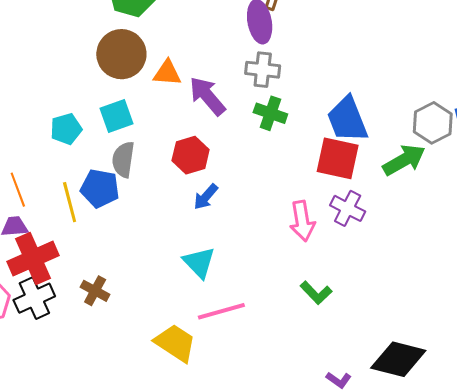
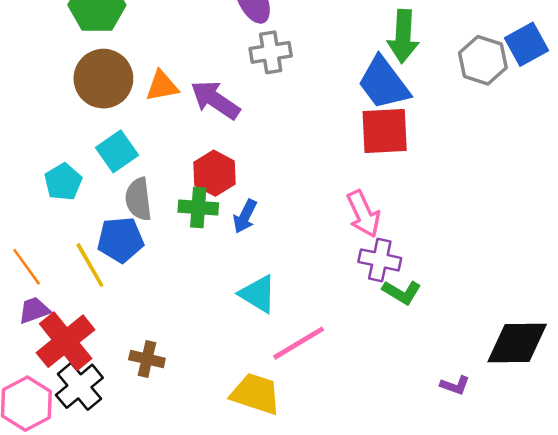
green cross: (270, 113) -> (198, 208), moved
green arrow: (404, 160) -> (403, 36), moved, turned 138
purple cross: (348, 208) -> (380, 260), moved

